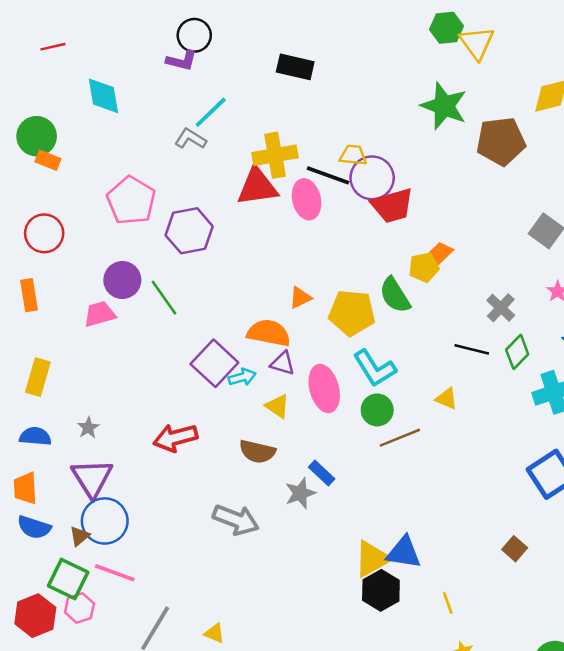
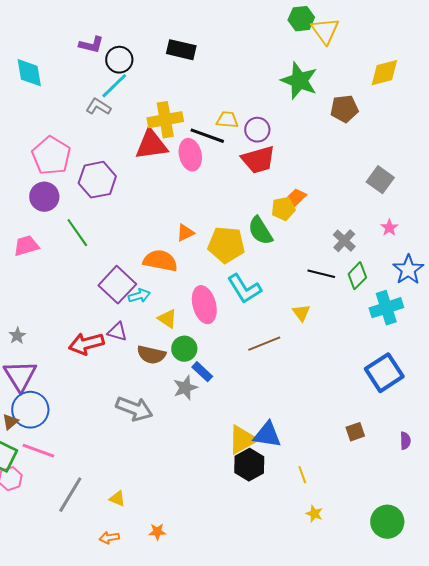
black circle: (194, 35) -> (119, 60), moved
brown pentagon: (501, 141) -> (344, 109), size x0.7
purple circle: (372, 178) -> (257, 130), moved, size x0.7
purple circle: (122, 280) -> (44, 197), moved
purple triangle: (283, 363) -> (117, 332), moved
yellow triangle: (447, 399) -> (301, 313), turned 30
green circle: (377, 410) -> (184, 349), moved
brown square: (515, 549) -> (355, 432), turned 30

